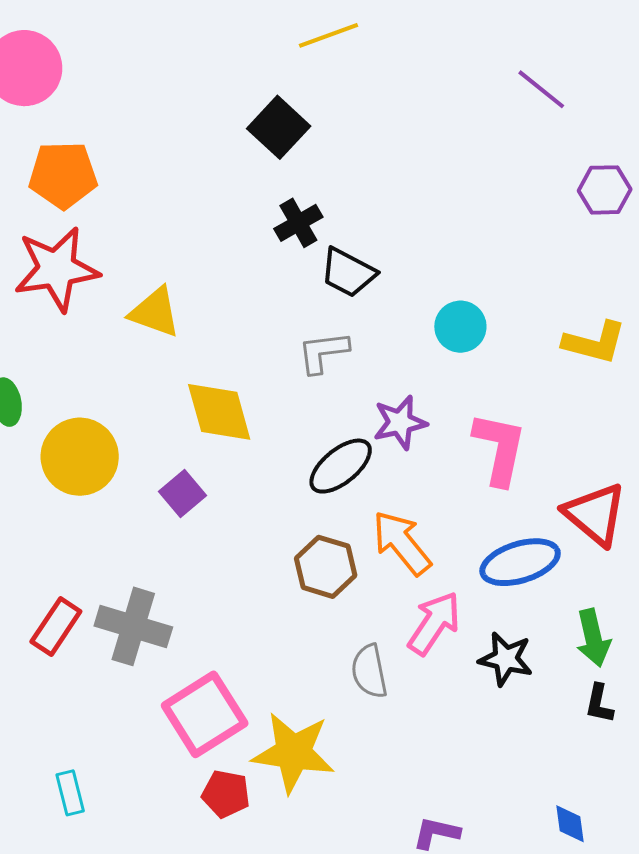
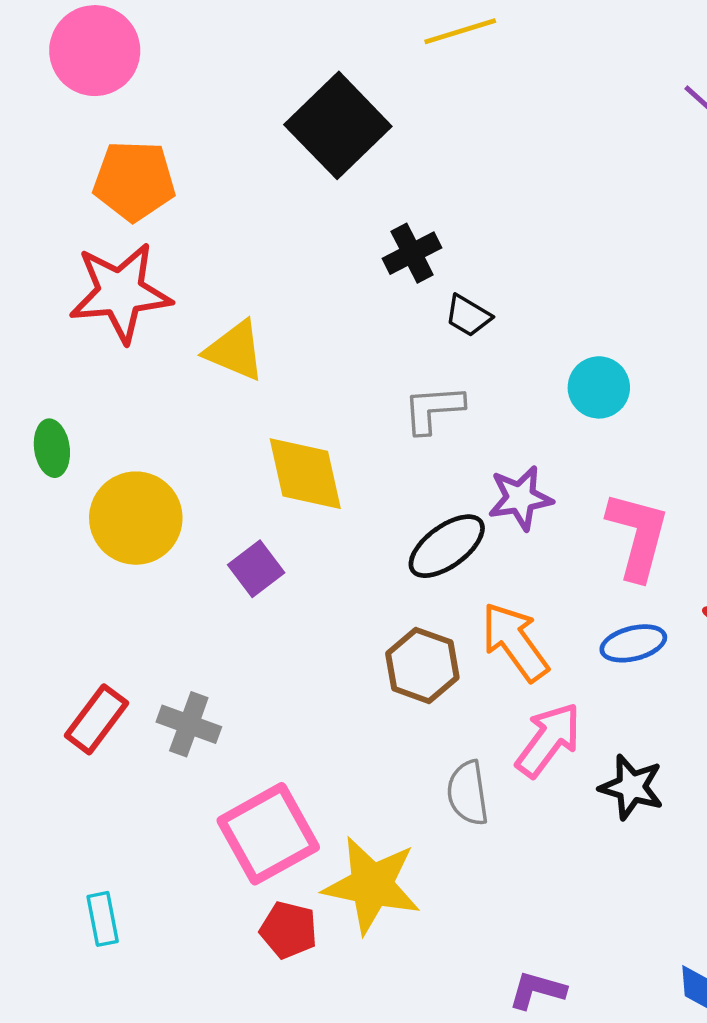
black square: (279, 127) -> (338, 125), moved, size x1.4
black trapezoid: (348, 273) -> (468, 316), size x0.7
blue ellipse: (520, 562) -> (633, 643), moved, size x0.7
gray cross: (133, 626) -> (189, 724), size x0.7

